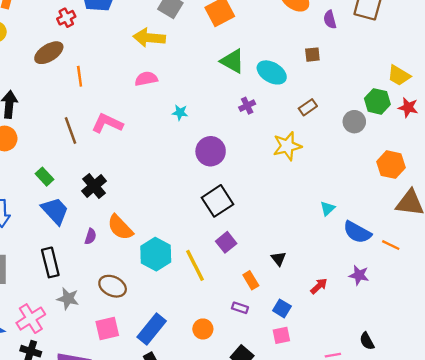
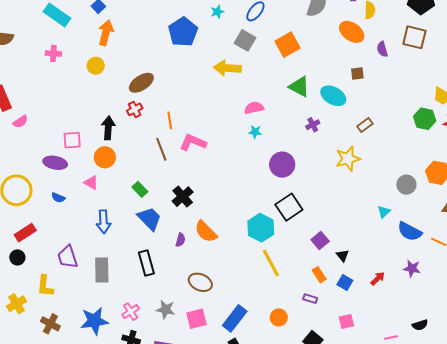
red cross: (66, 18) -> (135, 109), moved
brown square: (312, 55) -> (357, 74), moved
orange line: (80, 76) -> (170, 120), moved
pink semicircle: (146, 79) -> (254, 108), moved
gray circle: (354, 122) -> (406, 185), moved
purple square: (226, 242) -> (320, 240), moved
cyan hexagon: (156, 254) -> (261, 228), moved
gray star: (68, 299) -> (166, 310), moved
blue square: (282, 308) -> (345, 282), moved
pink cross: (31, 319) -> (131, 312), size x0.7
black semicircle: (367, 341) -> (420, 325), turned -77

